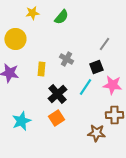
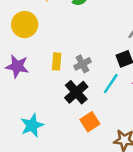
gray cross: (66, 59) -> (82, 64), moved, turned 32
orange square: (56, 118) -> (90, 122), moved

